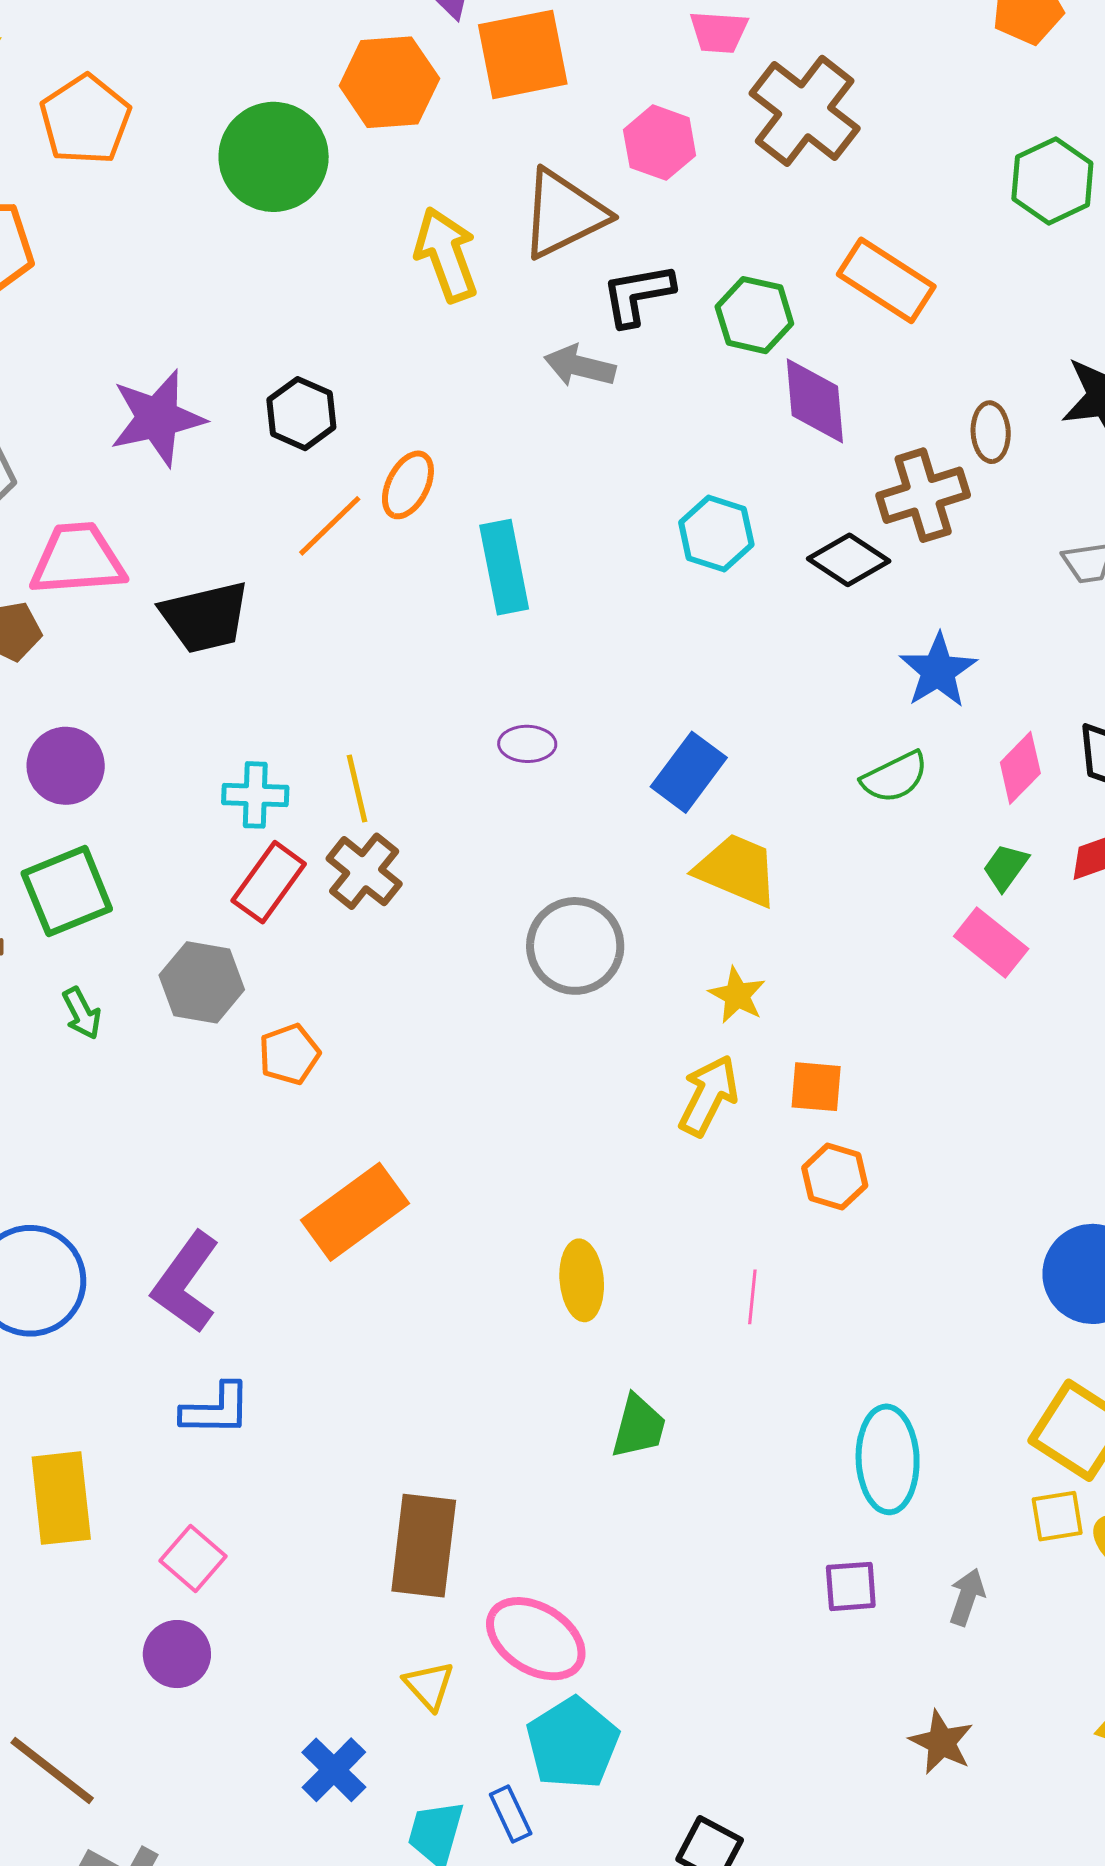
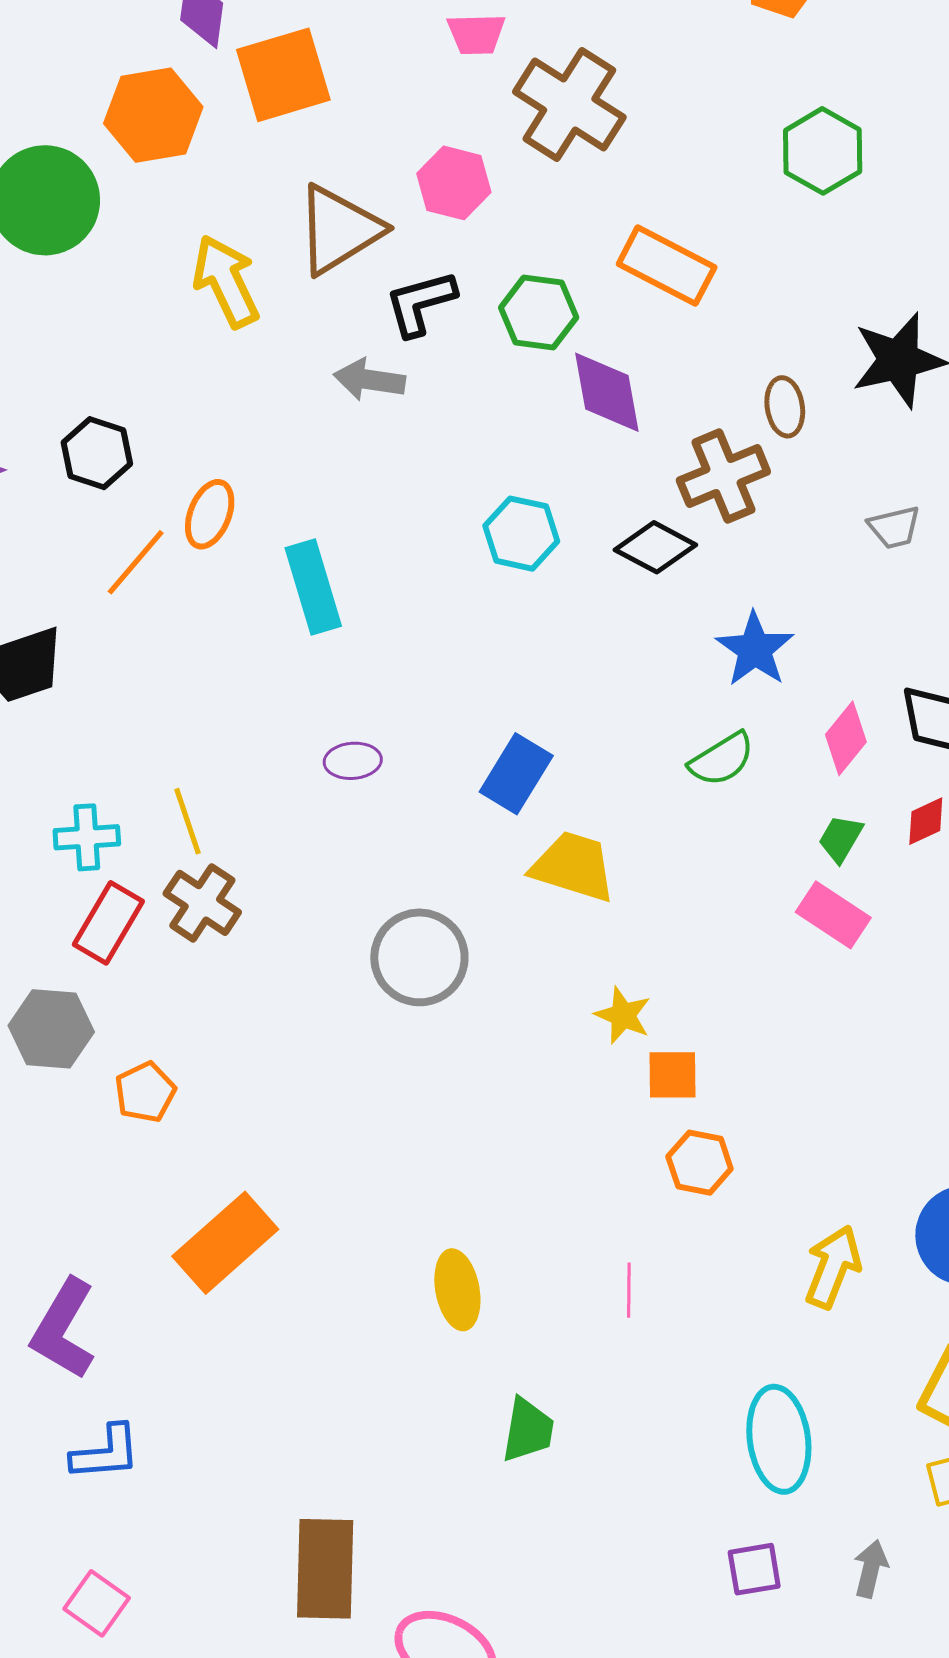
pink hexagon: (660, 143) -> (454, 183), moved
yellow star: (737, 995) -> (623, 1015), moved
yellow arrow: (708, 1096) -> (833, 1267), moved

